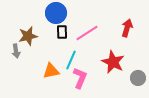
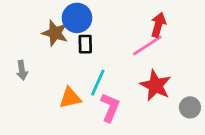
red arrow: (127, 28) -> (158, 25), moved
pink line: (87, 33) -> (147, 45), moved
brown star: (28, 36) -> (55, 33), moved, turned 30

